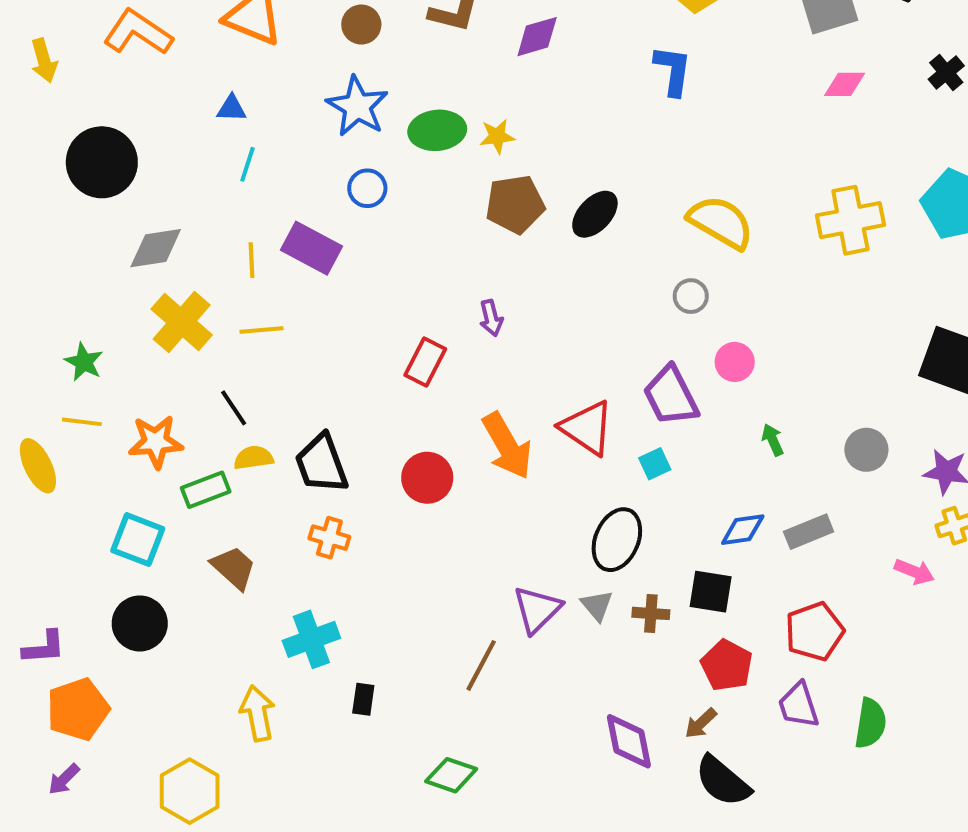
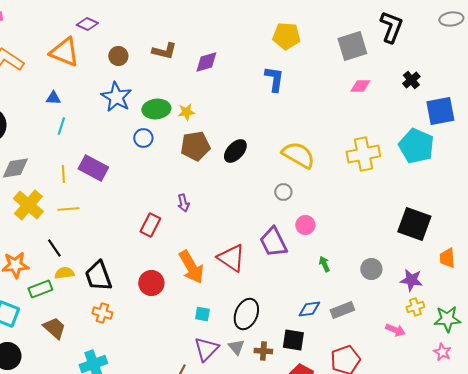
blue circle: (367, 188) -> (143, 138), moved
cyan square: (655, 464) -> (202, 314), moved, turned 35

